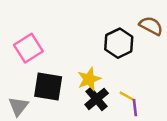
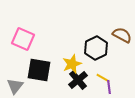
brown semicircle: (151, 26) -> (122, 35), moved
black hexagon: (119, 43) -> (96, 48), moved
pink square: (28, 48) -> (23, 39), turned -35

